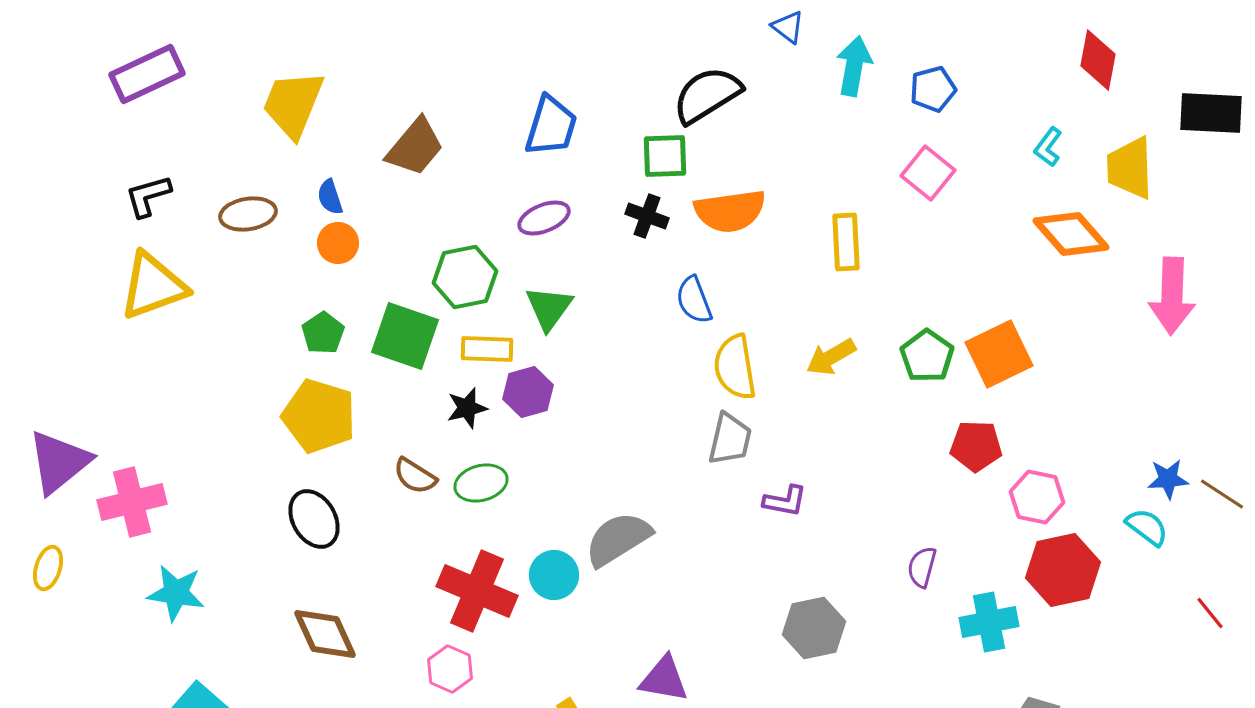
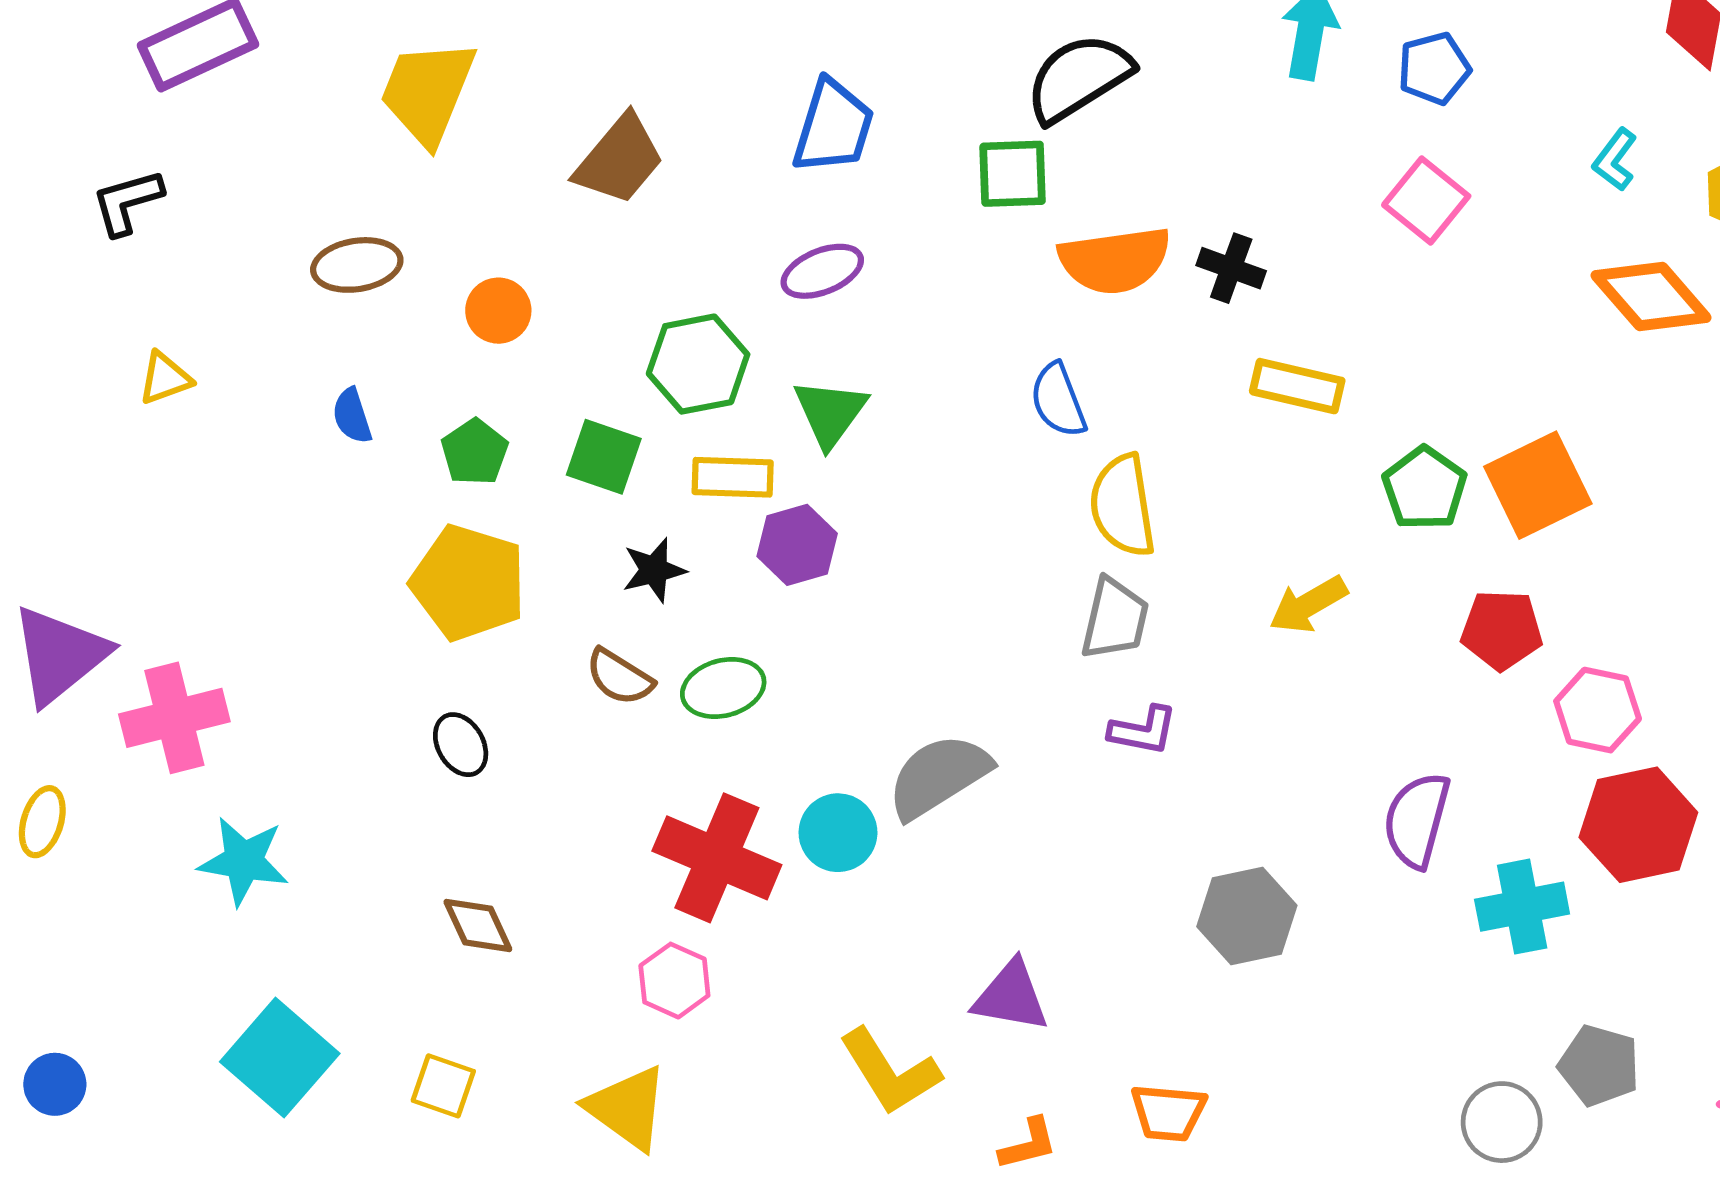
black L-shape: (148, 196) -> (127, 202), moved
blue semicircle: (330, 197) -> (352, 416), moved
black cross: (647, 216) -> (1231, 268), moved
yellow rectangle: (846, 242) -> (1297, 386), moved, turned -74
yellow triangle: (153, 286) -> (165, 378), moved, size x0.5
green square: (405, 336) -> (604, 457), size x0.7
yellow arrow: (831, 357) -> (1308, 605), moved
black star: (467, 408) -> (654, 570), moved
purple L-shape: (785, 501) -> (1143, 730), moved
black ellipse: (314, 519) -> (461, 745), size x0.7
purple semicircle: (922, 567) -> (1417, 820), size x1.5
brown diamond: (325, 634) -> (478, 925), size x0.7

